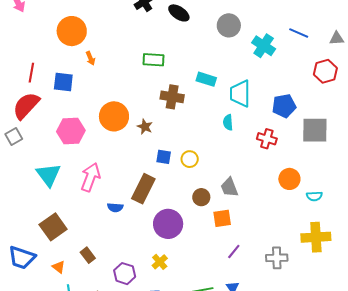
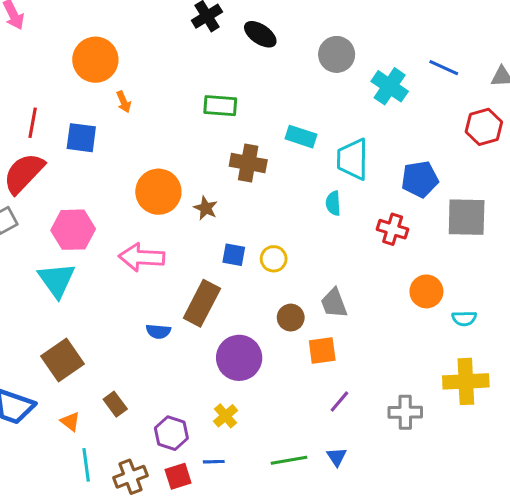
pink hexagon: (71, 131) -> (73, 230), moved
pink arrow: (90, 177) -> (142, 257), moved, turned -108

